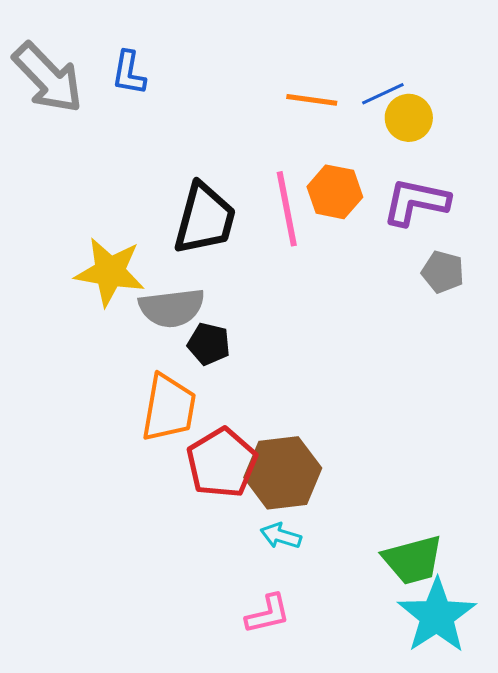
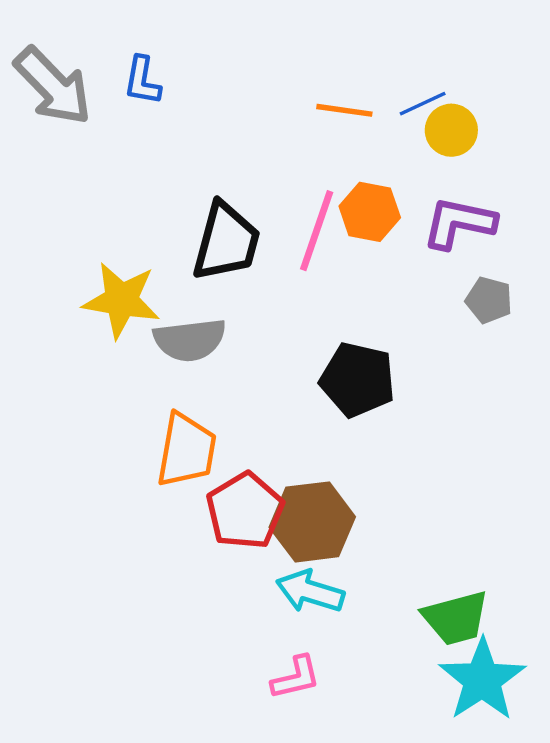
pink line: (287, 209) -> (317, 231), turned 30
black pentagon: (209, 344) -> (358, 380), moved, size x1.6
cyan arrow: (281, 536) -> (310, 591), size x1.5

